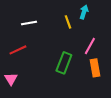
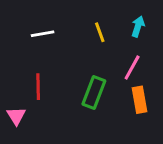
cyan arrow: (84, 12) -> (138, 26), moved
red line: (18, 50) -> (38, 87), moved, turned -66

